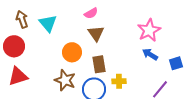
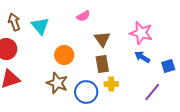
pink star: (149, 30) -> (141, 33), turned -30
brown triangle: (96, 33) -> (102, 39), moved
brown rectangle: (99, 64) -> (102, 64), moved

